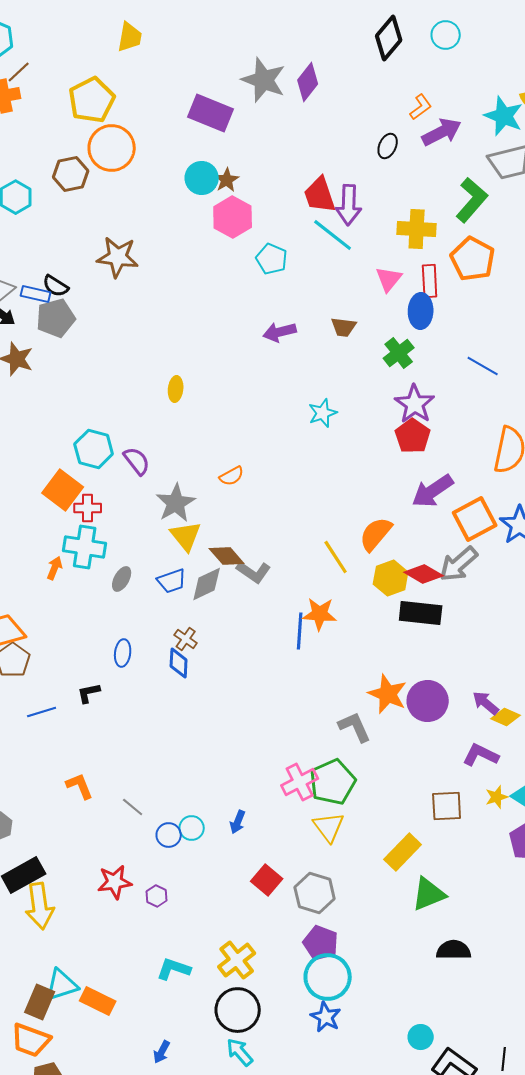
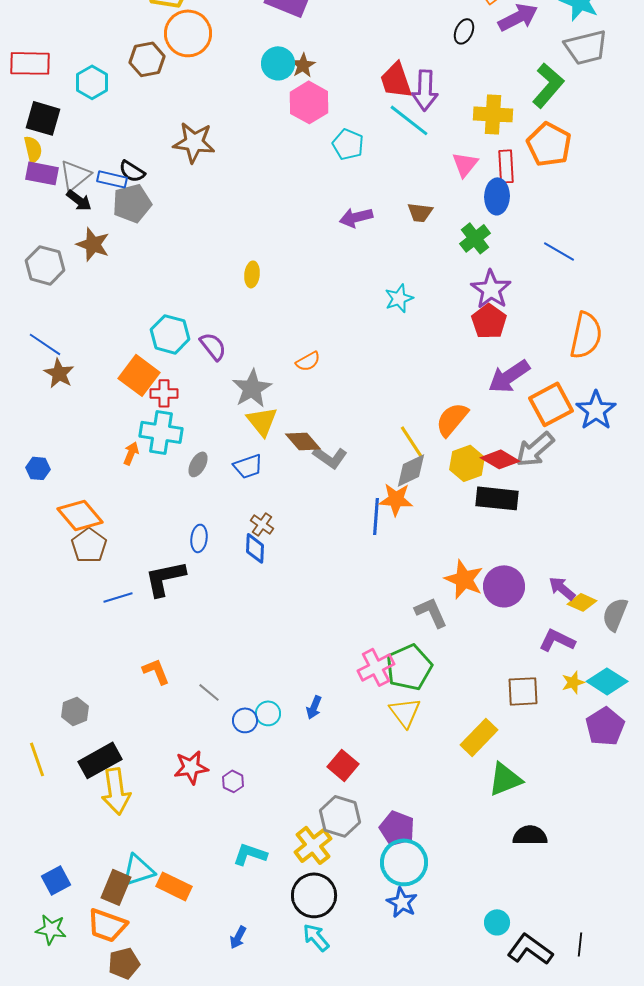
gray diamond: (207, 584) -> (411, 470), moved
black L-shape: (89, 693) -> (165, 578), size x1.8
gray hexagon: (315, 893) -> (340, 816), moved

